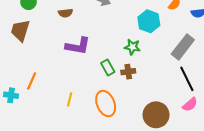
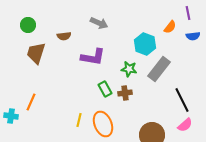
brown trapezoid: (20, 30) -> (36, 53), moved
purple L-shape: (78, 46) -> (93, 57), moved
gray rectangle: (183, 47) -> (159, 69), moved
yellow line: (70, 99) -> (79, 120), moved

